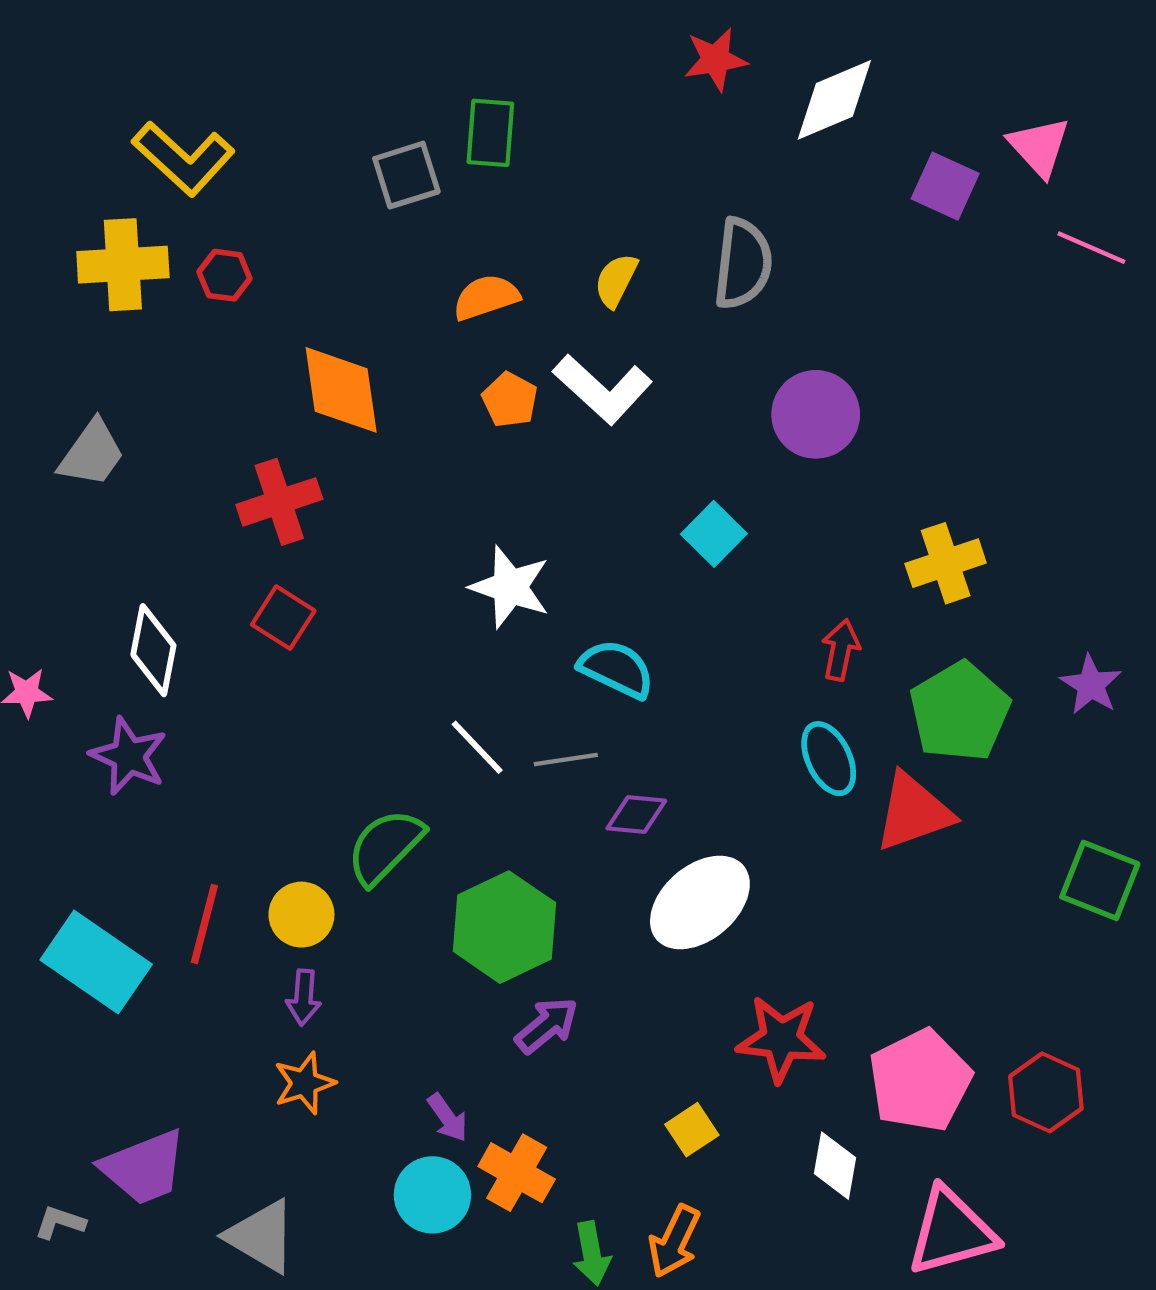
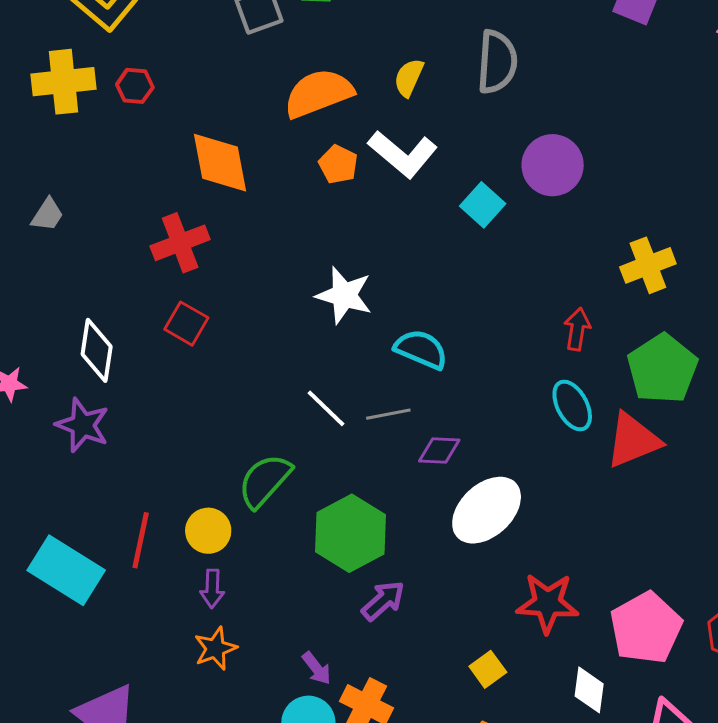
orange semicircle: (486, 297) -> (318, 93), size x1.5
gray trapezoid: (92, 454) -> (47, 215), size x0.7
cyan square: (714, 534) -> (483, 205), moved

